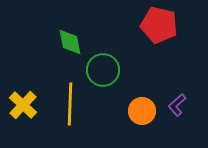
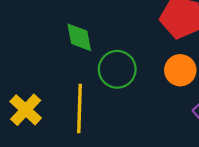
orange circle: (142, 111) -> (180, 70), moved

